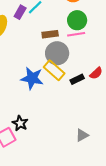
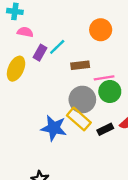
green circle: (77, 20) -> (110, 91), moved
brown rectangle: (50, 34) -> (80, 65), moved

